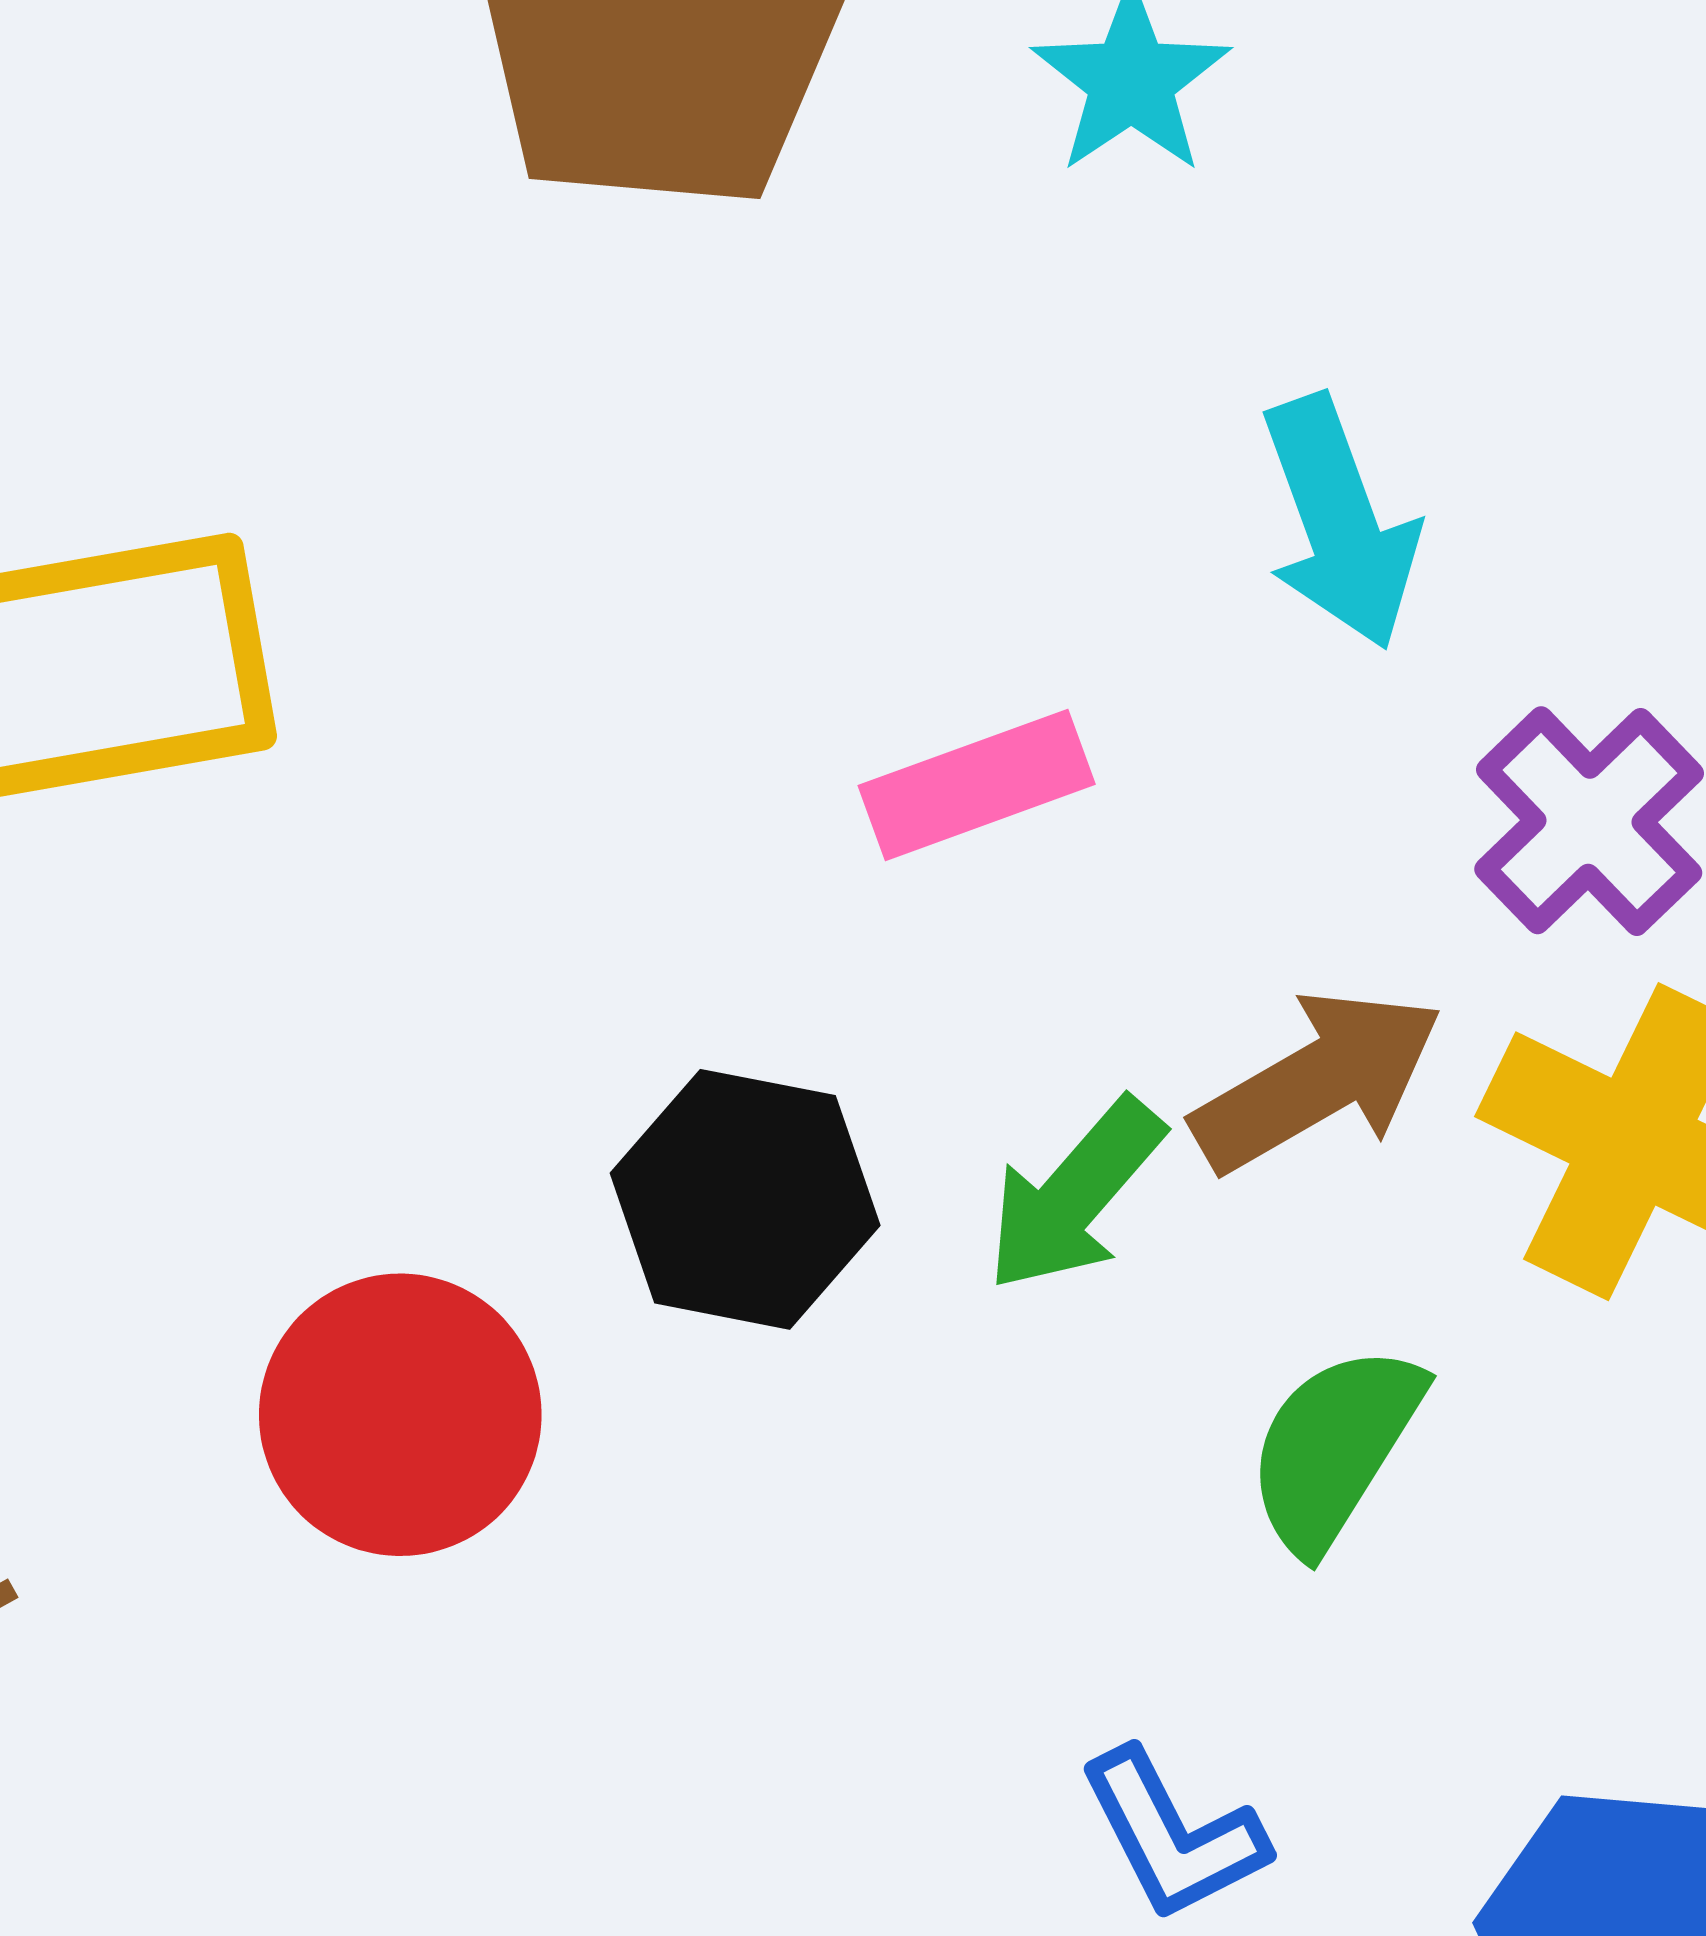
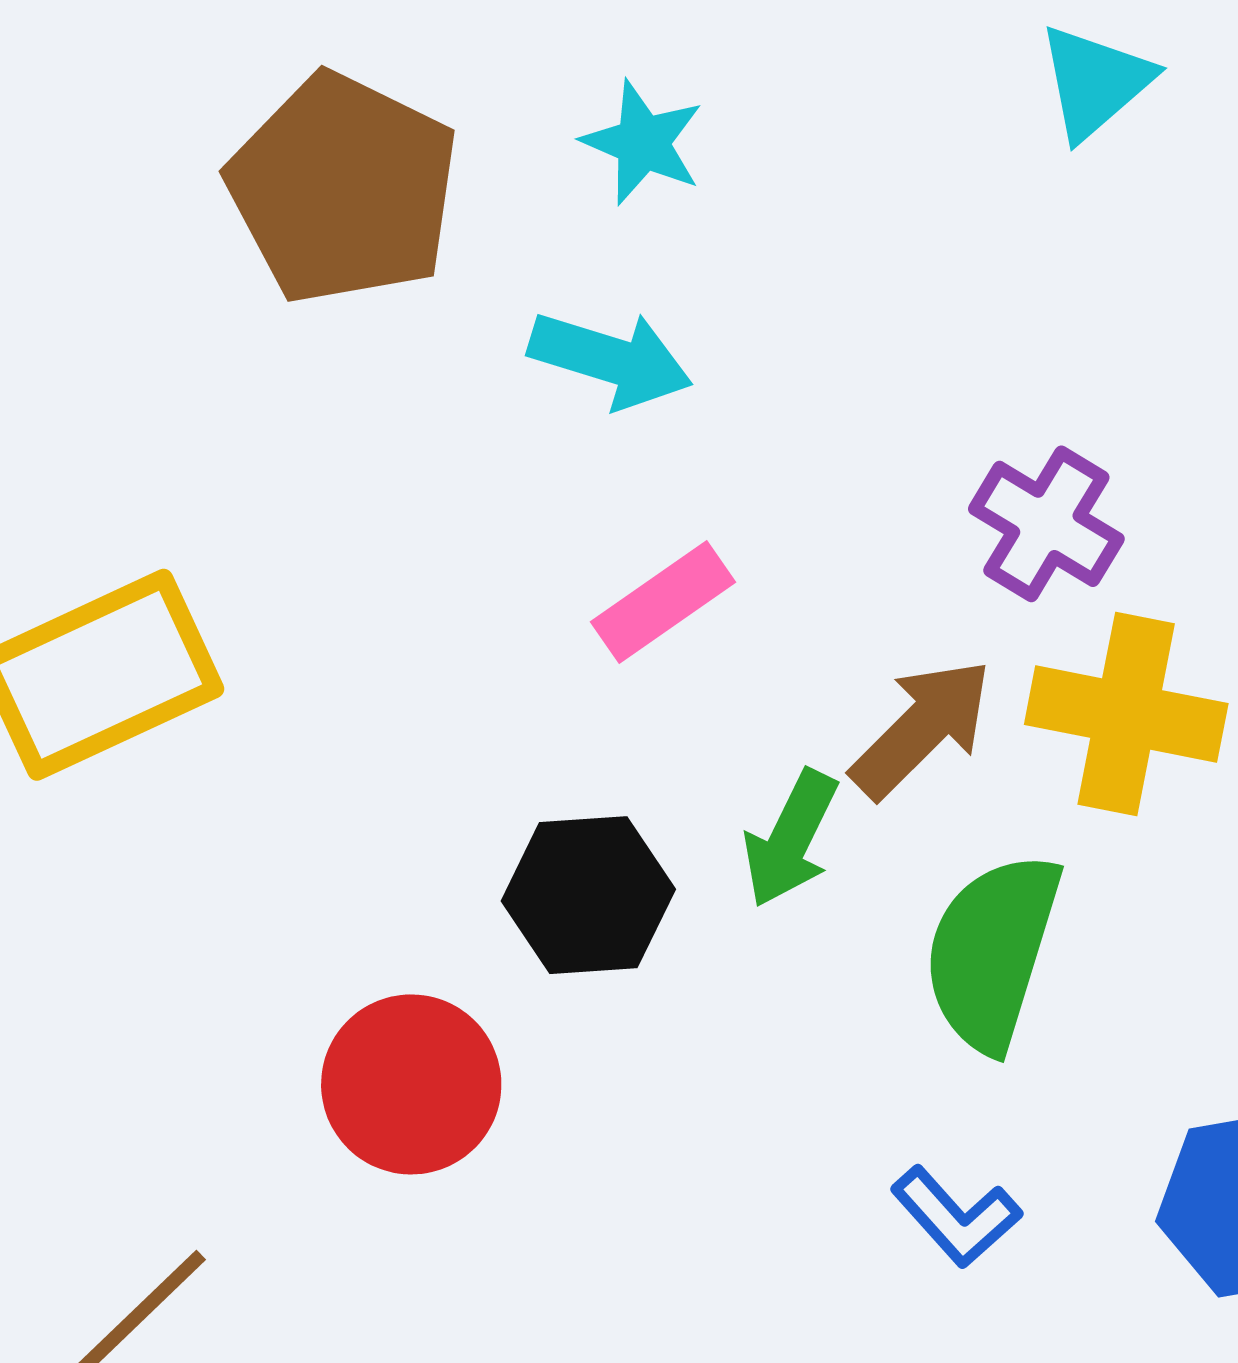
cyan arrow: (1340, 522) -> (611, 359), moved, turned -38
green semicircle: (1334, 1448) -> (992, 952), size x1.4

